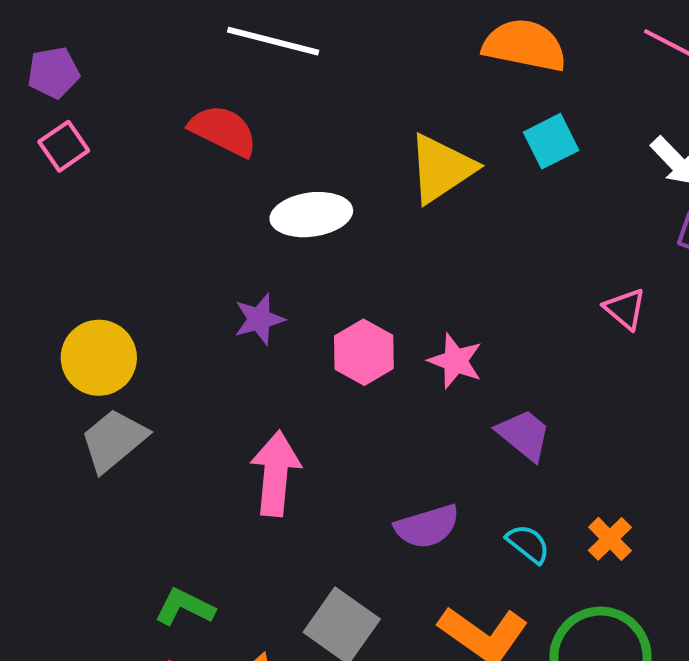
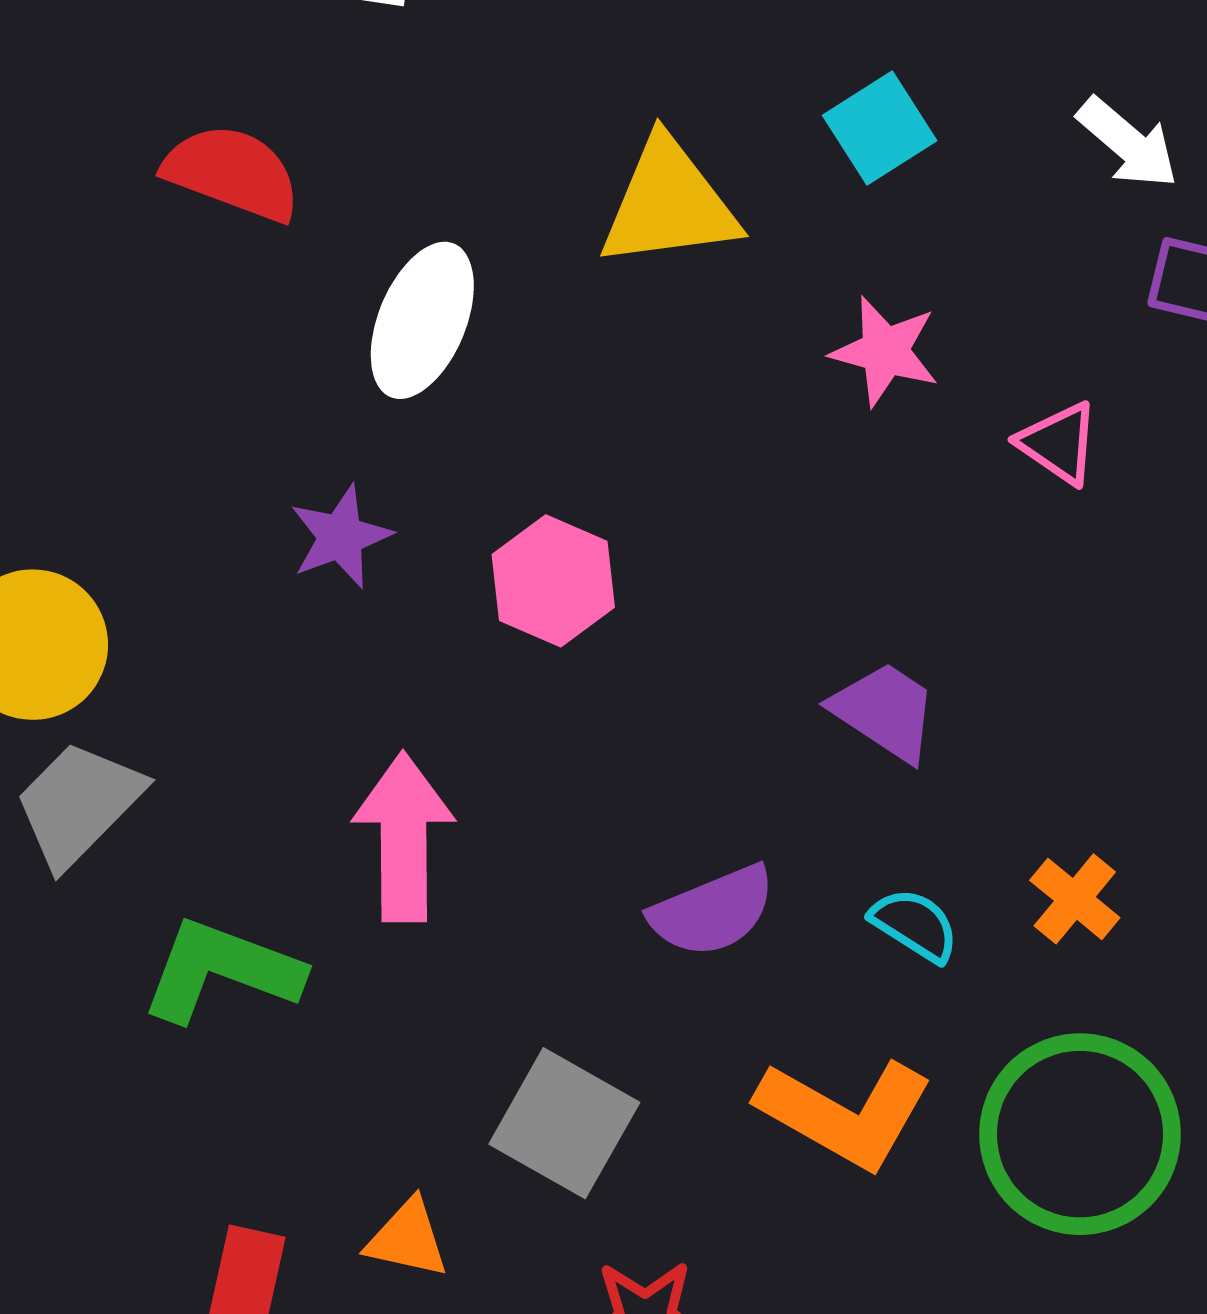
yellow triangle: (441, 168) -> (669, 204), turned 32
white ellipse: (311, 215) -> (422, 320), turned -54
pink star: (455, 361) -> (885, 351), moved
green L-shape: (185, 607) -> (221, 970), moved, size x1.4

